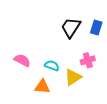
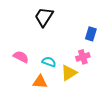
black trapezoid: (71, 27) -> (44, 17), moved
blue rectangle: (96, 27) -> (91, 34), moved

